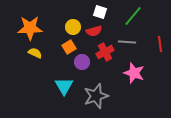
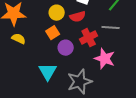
pink star: (134, 73) -> (105, 59), moved

